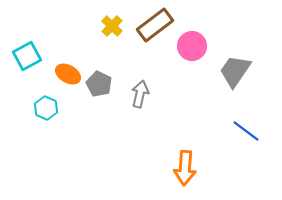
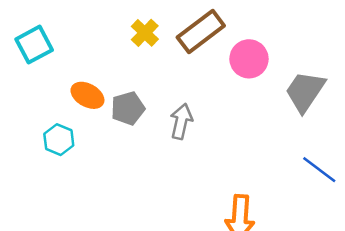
cyan square: (27, 56) -> (34, 45), moved
gray pentagon: (99, 84) -> (128, 108), turned 30

